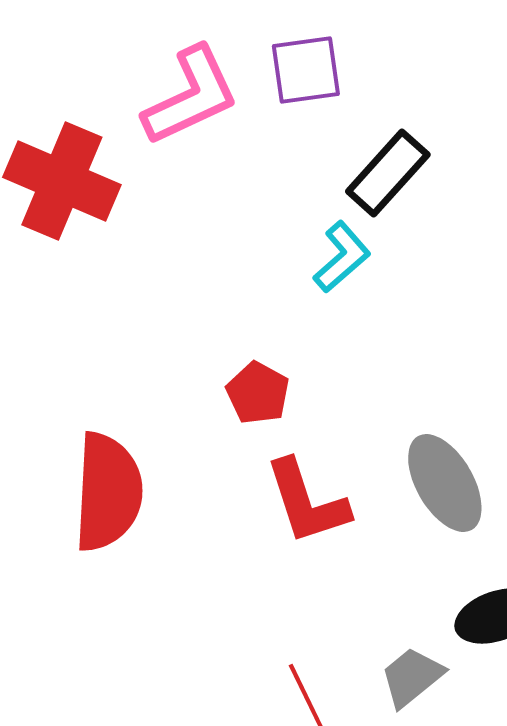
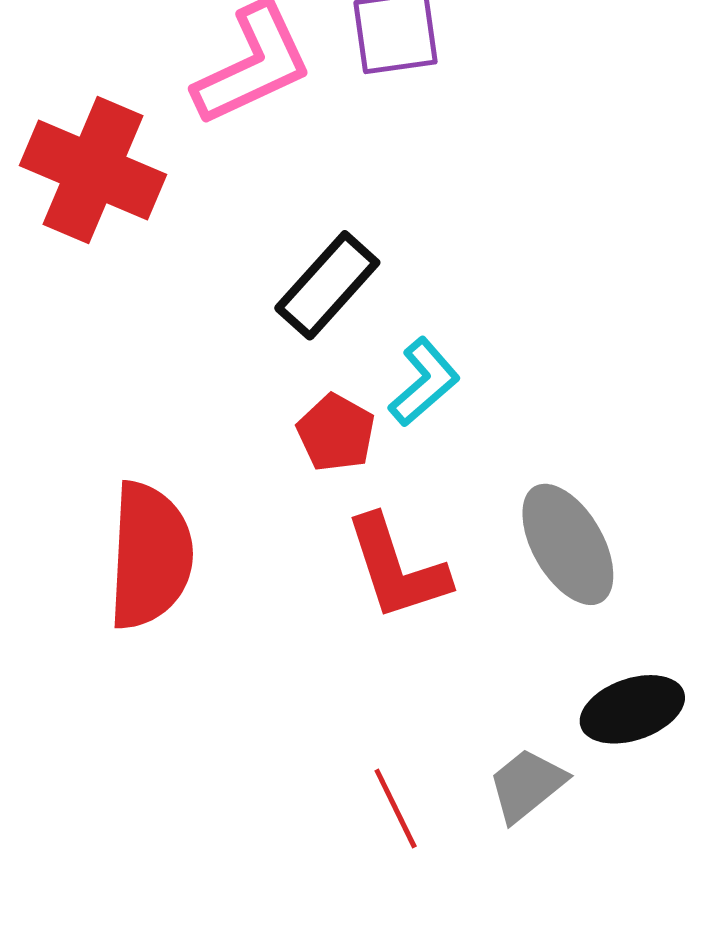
black rectangle: (388, 173) -> (327, 285), moved
cyan L-shape: (342, 257) -> (424, 382), moved

